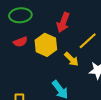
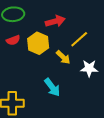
red arrow: (63, 22) -> (55, 21), turned -126

